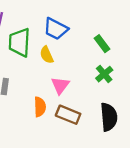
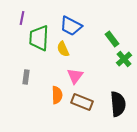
green cross: (104, 74) -> (124, 59), moved

